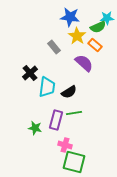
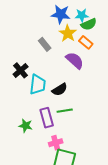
cyan star: (107, 18) -> (82, 15), moved
purple rectangle: (56, 120) -> (47, 118), turned -30
pink cross: (65, 145) -> (56, 143), turned -32

